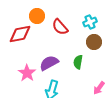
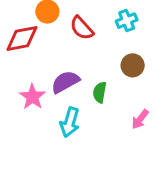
brown circle: (94, 42) -> (133, 65), moved
green semicircle: (78, 62) -> (100, 92), moved

